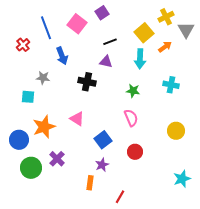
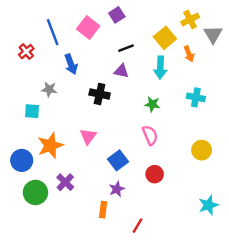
orange arrow: (165, 47) -> (189, 54), turned 104
pink triangle: (77, 119) -> (88, 136), turned 35

